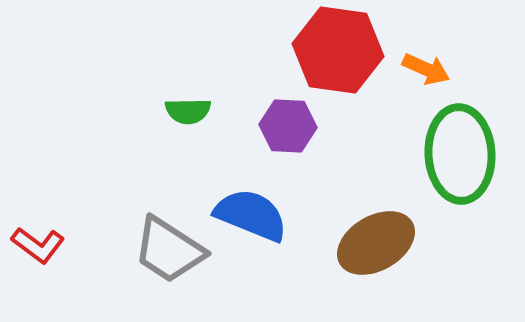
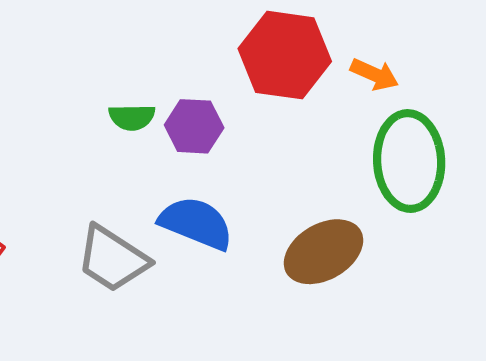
purple hexagon: (288, 126) -> (194, 126), moved

